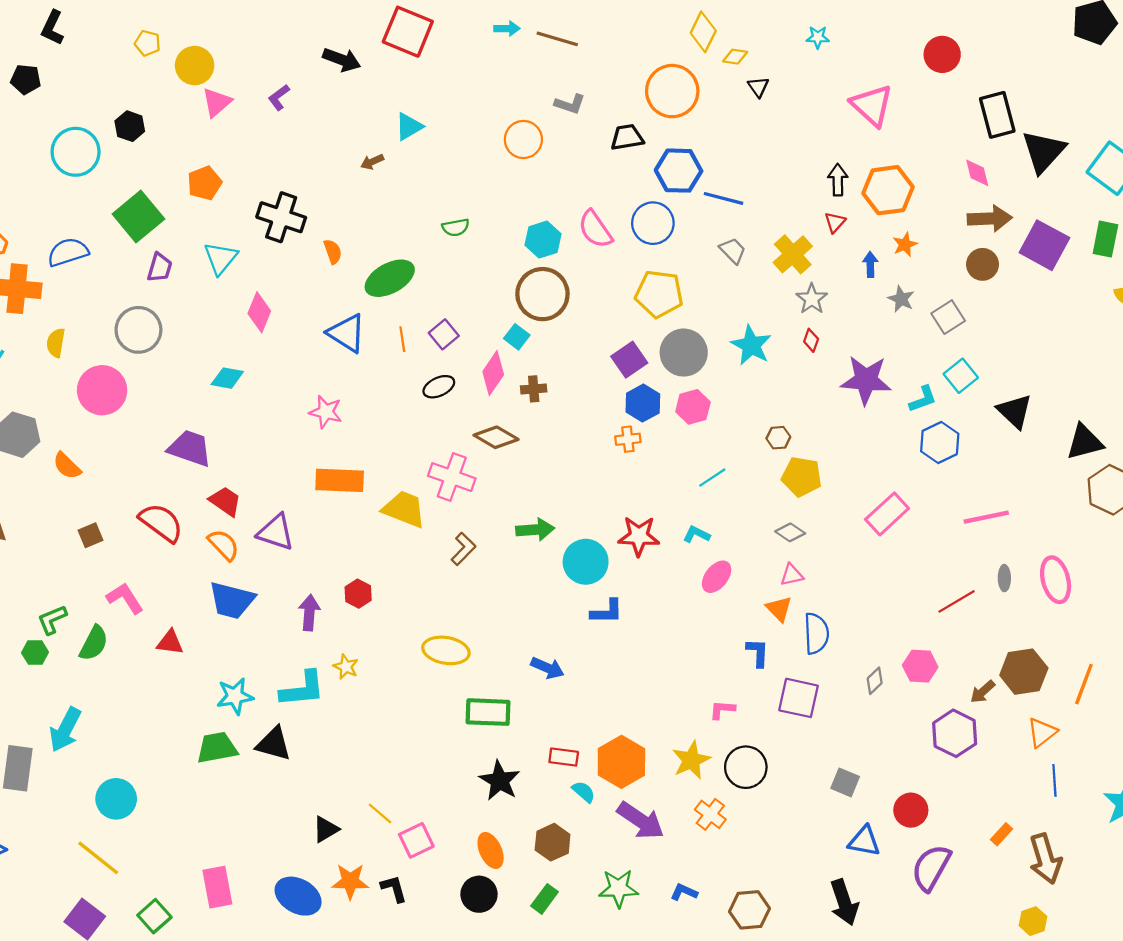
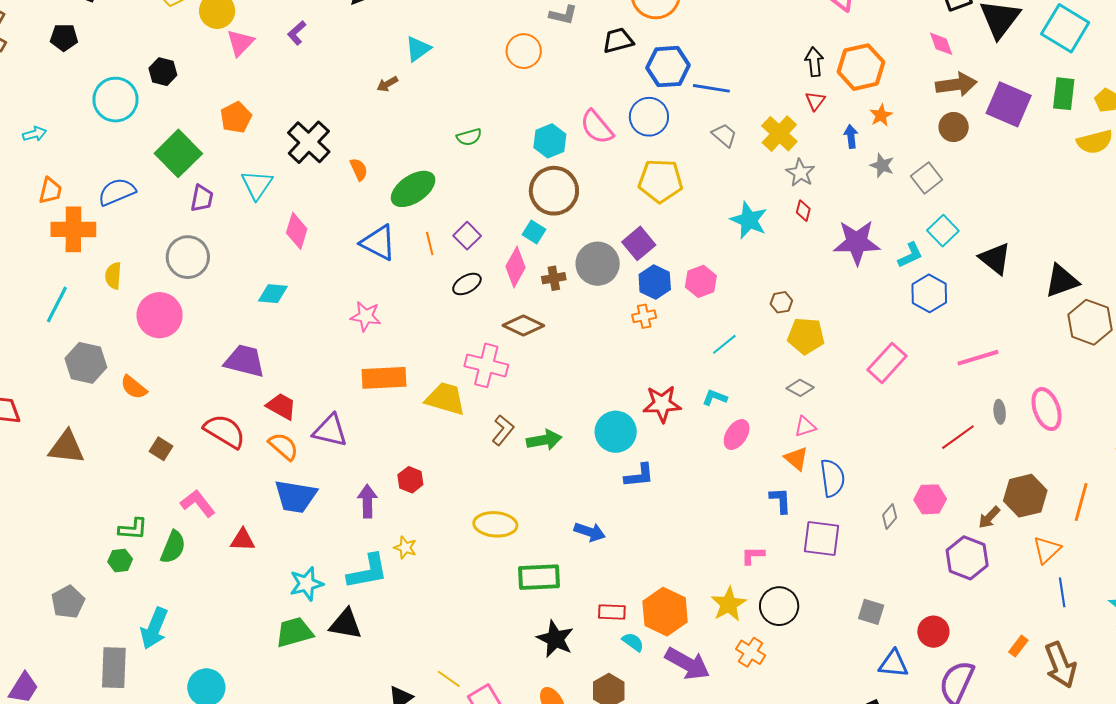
black cross: (281, 217) -> (309, 142), turned 30
gray circle: (684, 353) -> (598, 264), moved
green arrow: (535, 530) -> (544, 440), moved
brown square: (90, 535) -> (161, 449), turned -30
green L-shape: (52, 620) -> (133, 529), turned -148

